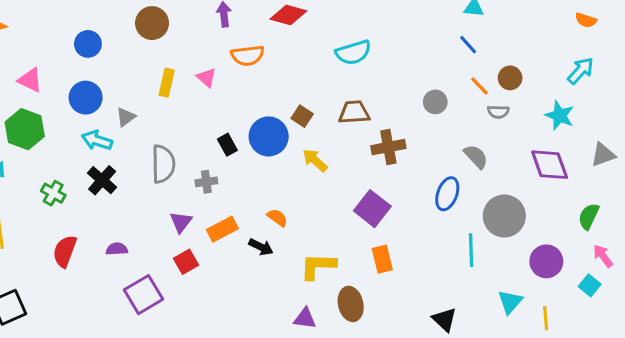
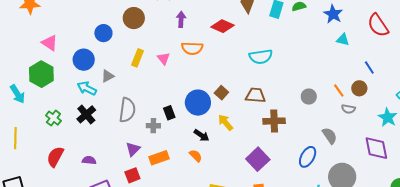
blue circle: (88, 44) -> (103, 33), moved
blue line: (468, 45) -> (369, 67), moved
black rectangle: (227, 145) -> (169, 113), moved
black arrow: (261, 247) -> (201, 135), moved

